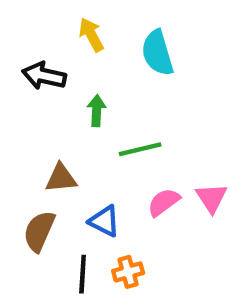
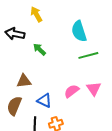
cyan semicircle: (157, 53) -> (79, 31), moved
green arrow: (97, 111) -> (40, 49), turned -48
green line: (140, 149) -> (88, 55), moved

